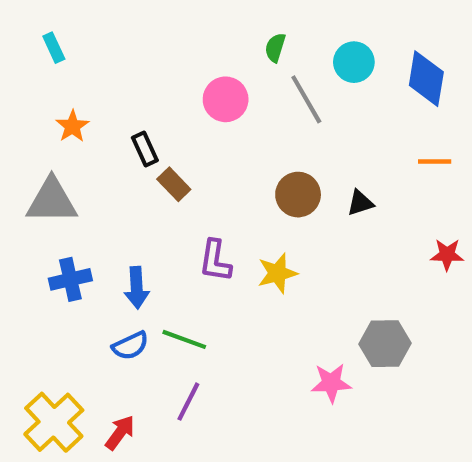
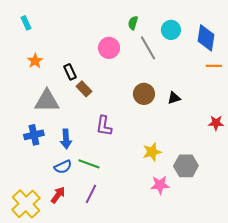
orange line: (435, 161) -> (214, 66), moved
gray triangle: (52, 201) -> (47, 101), moved
yellow star: (277, 273) -> (152, 152), moved
red arrow: (120, 433) -> (58, 195), moved

